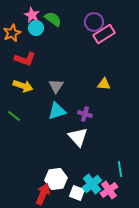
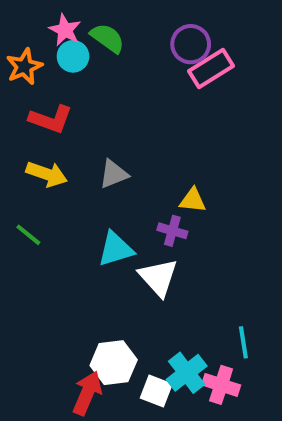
yellow triangle: (104, 84) -> (193, 200), moved
gray triangle: (56, 86) -> (114, 174), turned 35
cyan triangle: (57, 111) -> (116, 249), moved
pink cross: (109, 190) -> (221, 385), turned -36

